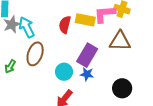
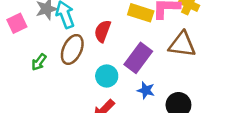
red semicircle: (65, 25) -> (103, 31), moved
blue star: (87, 74) -> (146, 90), moved

